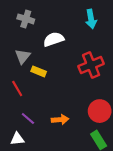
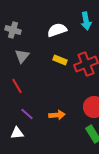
gray cross: (26, 19) -> (13, 30), moved
white semicircle: (54, 39) -> (57, 30), moved
yellow rectangle: (39, 71) -> (60, 60), moved

